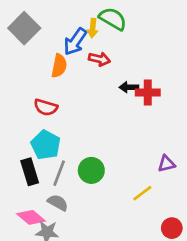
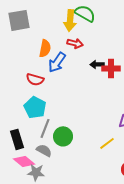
gray square: (24, 28) -> (19, 20), turned 35
yellow arrow: (93, 28) -> (70, 20), size x1.5
blue arrow: (75, 42) -> (57, 62), moved
green circle: (91, 170) -> (63, 136), moved
black rectangle: (30, 172) -> (17, 139), moved

